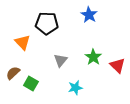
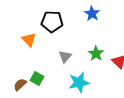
brown semicircle: (13, 73) -> (20, 85), moved
cyan star: (75, 88) -> (79, 83), size x1.5

